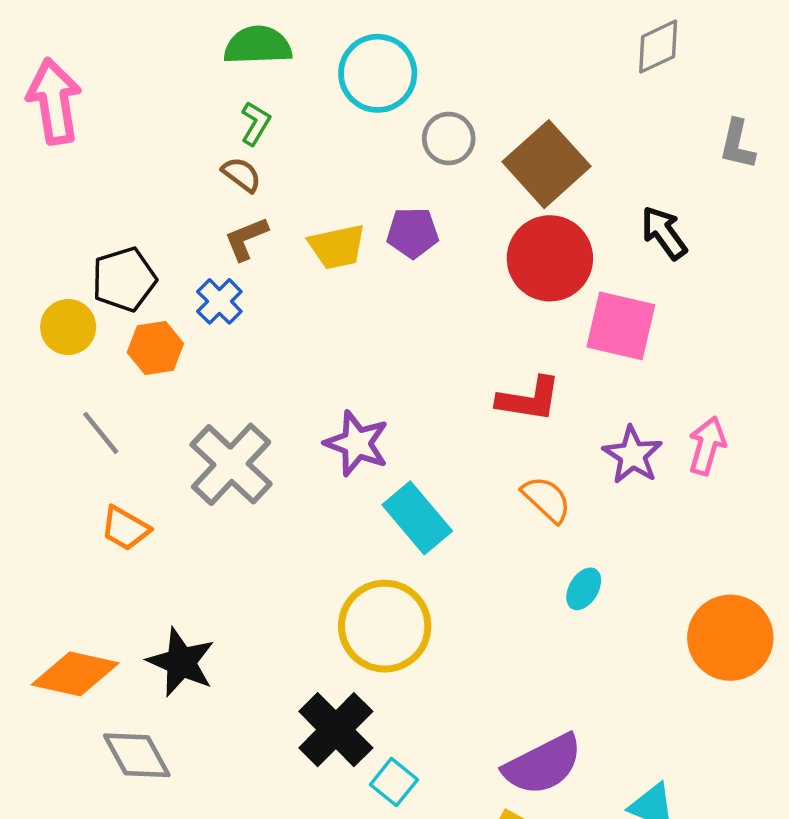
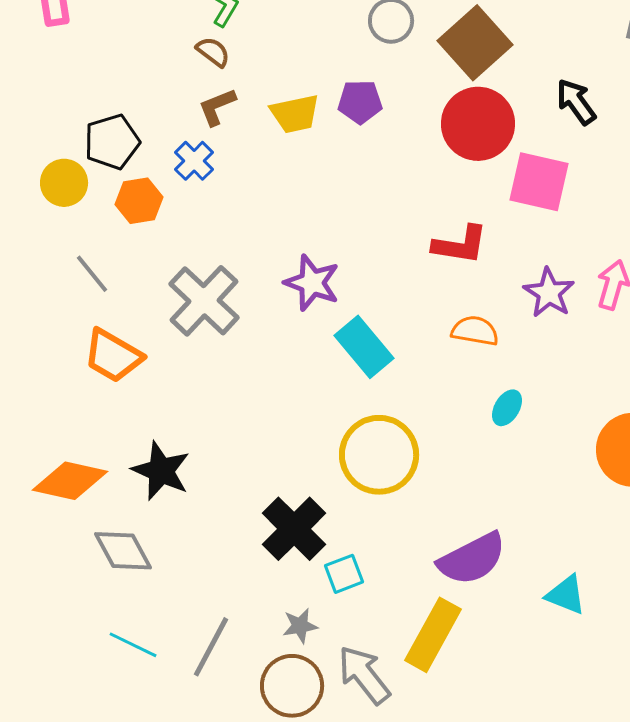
orange semicircle: (546, 499) -> (475, 331), turned -33
orange trapezoid: (125, 528) -> (113, 356), size x1.4
yellow circle: (385, 626) -> (379, 455), moved
cyan square: (394, 782) -> (344, 574), turned 30

